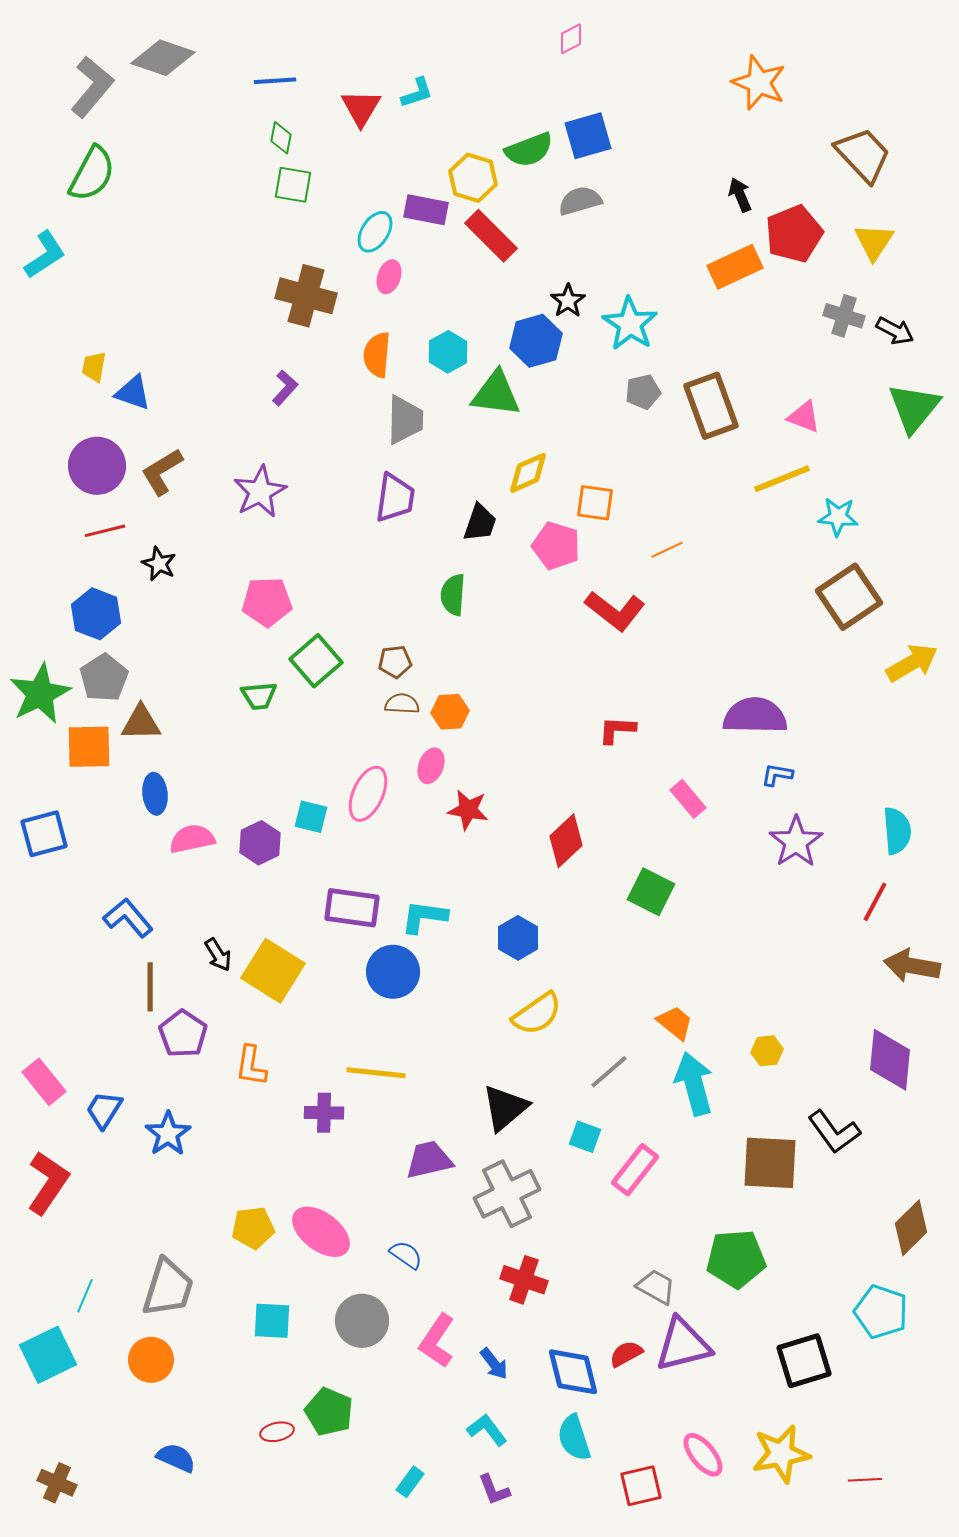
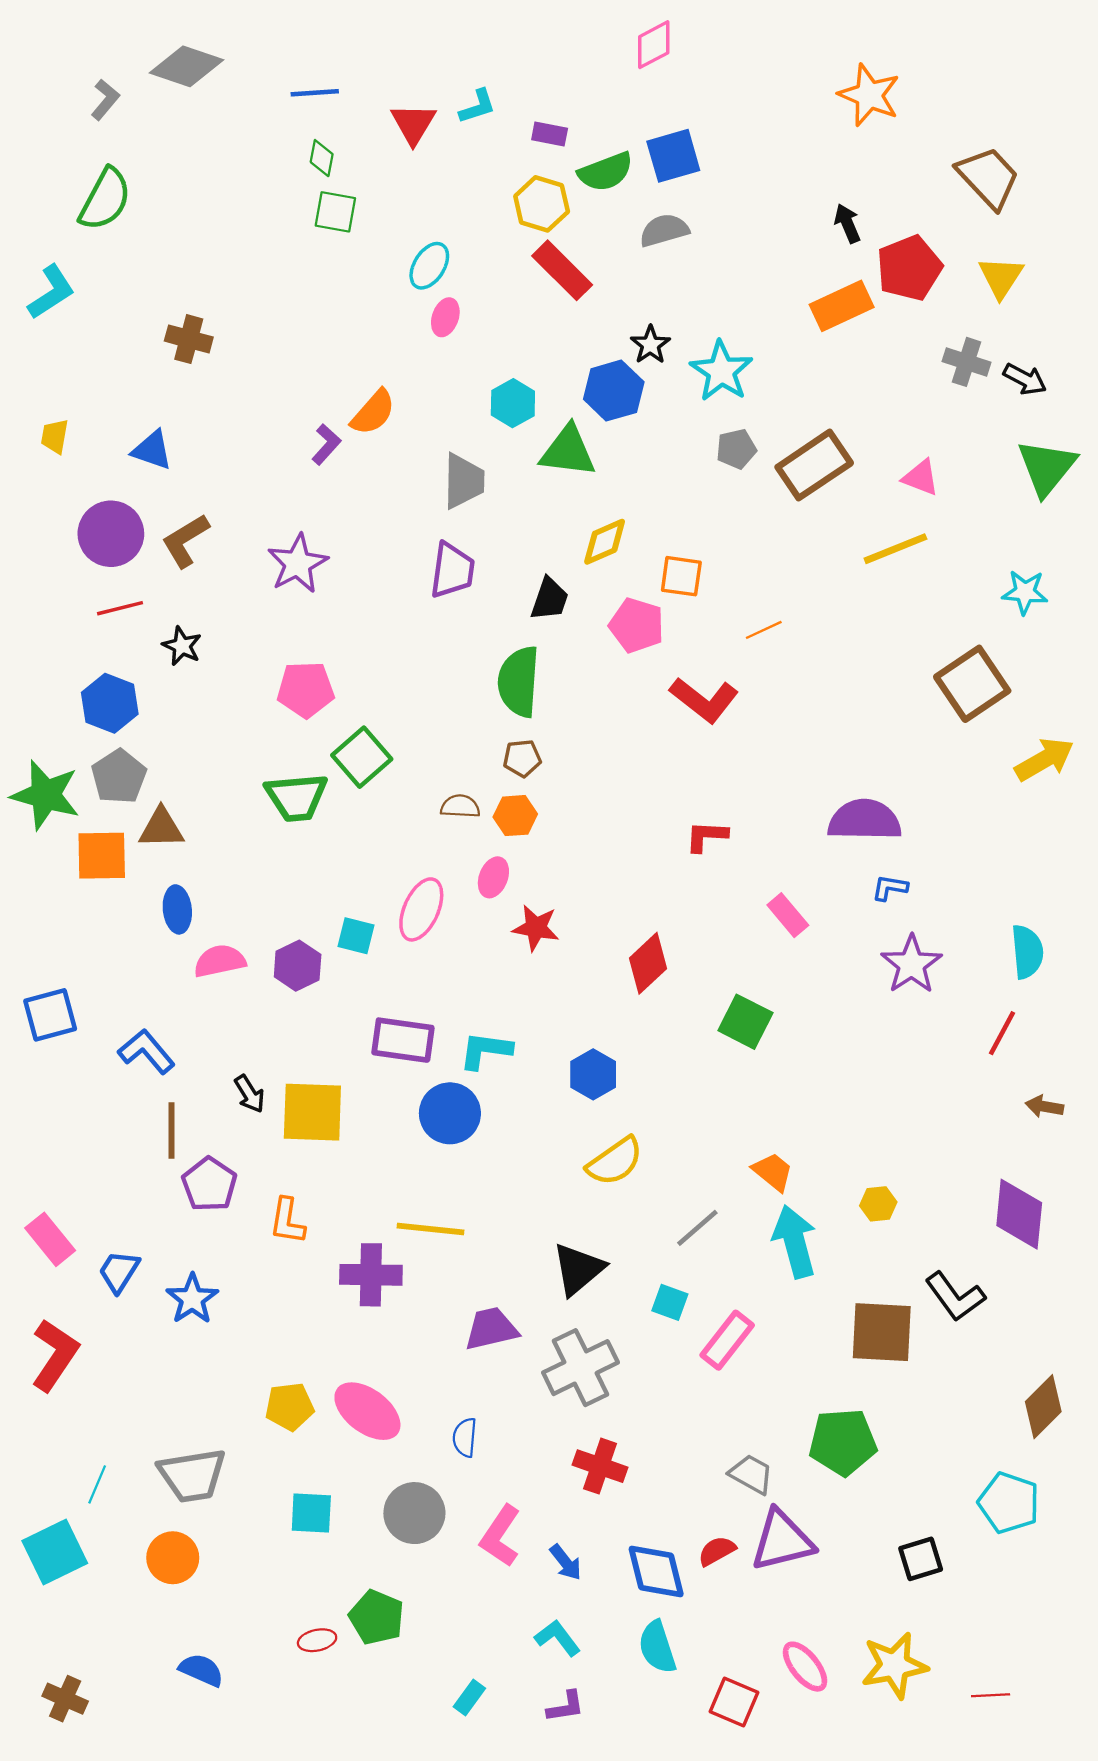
pink diamond: (571, 39) -> (654, 45), size x1.4
gray L-shape: (92, 87) -> (105, 100), size x0.6
purple rectangle: (426, 210) -> (550, 134), moved, size x0.7
brown cross: (306, 296) -> (189, 339), moved, size x0.7
orange semicircle: (377, 355) -> (373, 412), moved, turned -144
yellow trapezoid: (94, 367) -> (55, 436), moved
brown rectangle: (711, 406) -> (814, 465), turned 76
cyan star: (838, 517) -> (1025, 592), moved
green semicircle: (453, 595) -> (519, 682), size x1.5
brown pentagon: (395, 662) -> (522, 758), moved
green star: (40, 694) -> (46, 795), turned -30
green trapezoid: (259, 696) -> (296, 797), size x1.5
blue square: (44, 834) -> (50, 1015), moved
brown arrow: (912, 966) -> (1044, 1106), size x0.6
yellow square: (273, 971) -> (312, 1112), turned -30
purple cross: (324, 1113) -> (371, 1275), size x1.4
blue semicircle: (406, 1255) -> (465, 1437), turned -120
gray trapezoid: (168, 1288) -> (192, 1475), turned 64
black square: (804, 1361) -> (921, 1559), size x0.7
red square: (641, 1486) -> (734, 1702), turned 36
purple L-shape: (494, 1490) -> (566, 1707), turned -78

